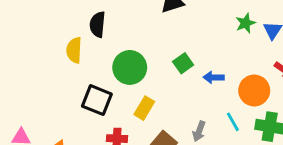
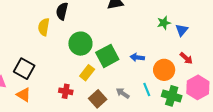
green square: (183, 63) -> (107, 56), moved, size x1.6
black square: (97, 100) -> (24, 69), moved
gray arrow: (199, 131) -> (123, 93), turned 96

